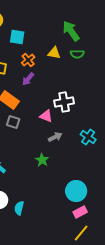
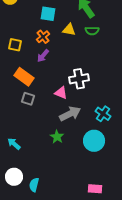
cyan square: (17, 37) -> (48, 14), moved
gray arrow: (55, 137) -> (70, 114), size x1.5
cyan circle: (76, 191) -> (94, 141), moved
pink rectangle: (80, 212) -> (95, 189), turned 32

